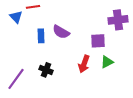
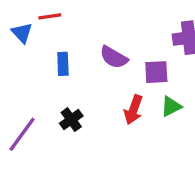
purple semicircle: (61, 32) -> (114, 57), moved
black cross: (46, 70) -> (71, 120), turned 32

